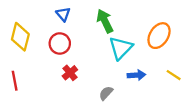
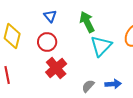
red cross: (70, 73) -> (56, 68), size x1.5
blue arrow: (136, 75) -> (113, 84), moved

